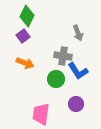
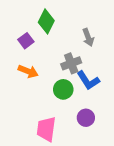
green diamond: (27, 16) -> (46, 21), moved
gray cross: (63, 56) -> (71, 63), turned -30

